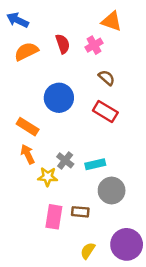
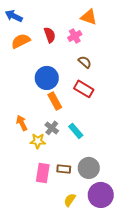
orange rectangle: (28, 127) -> (55, 101), moved, turned 30
cyan rectangle: (95, 164) -> (76, 131), turned 63
gray circle: (112, 191) -> (89, 168), moved

